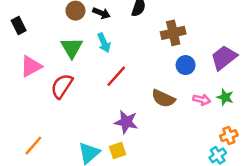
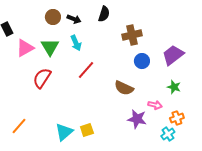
pink triangle: (31, 66) -> (25, 48), moved
pink arrow: (202, 100) -> (155, 105), moved
purple star: (126, 122) -> (137, 119), moved

